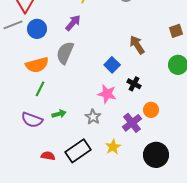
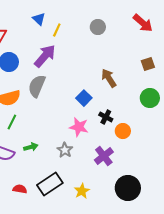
purple arrow: (73, 23) -> (45, 56), size x1.4
orange circle: (151, 110) -> (123, 131), moved
yellow star: (113, 147) -> (82, 191), moved

